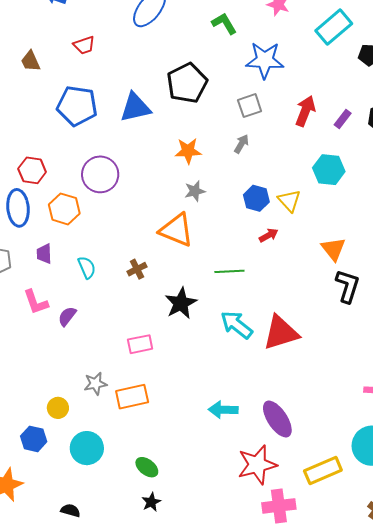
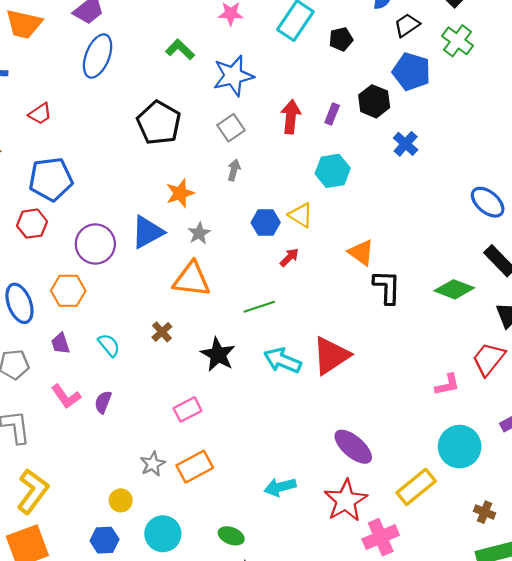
blue triangle: (135, 107) -> (147, 232), moved
red hexagon: (32, 170) -> (32, 224), moved
cyan arrow: (223, 410) -> (280, 487), moved

